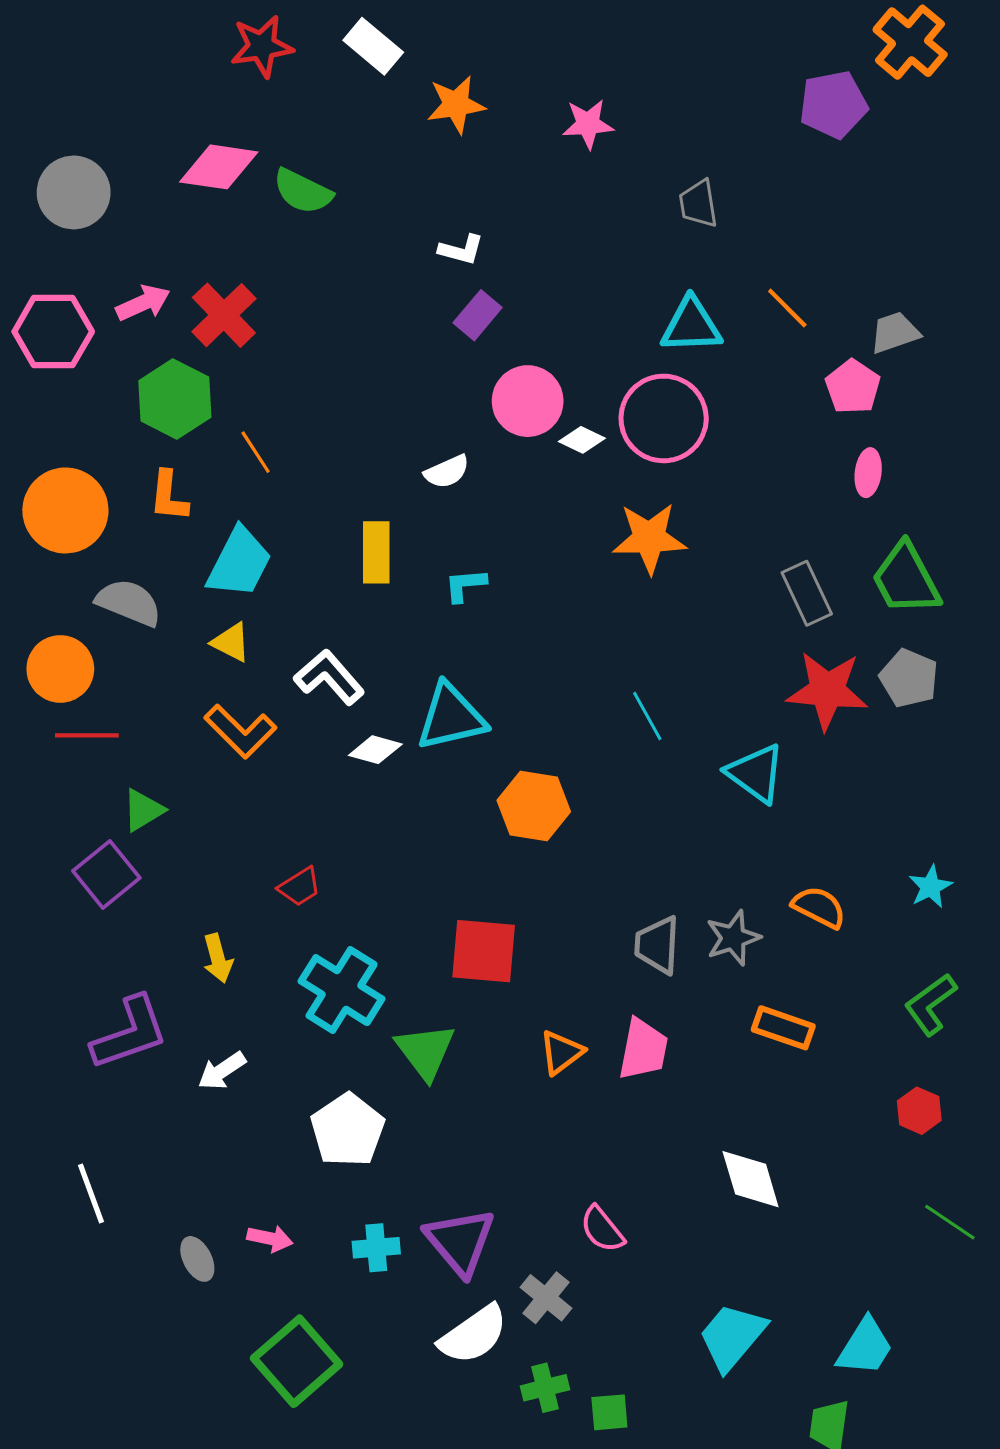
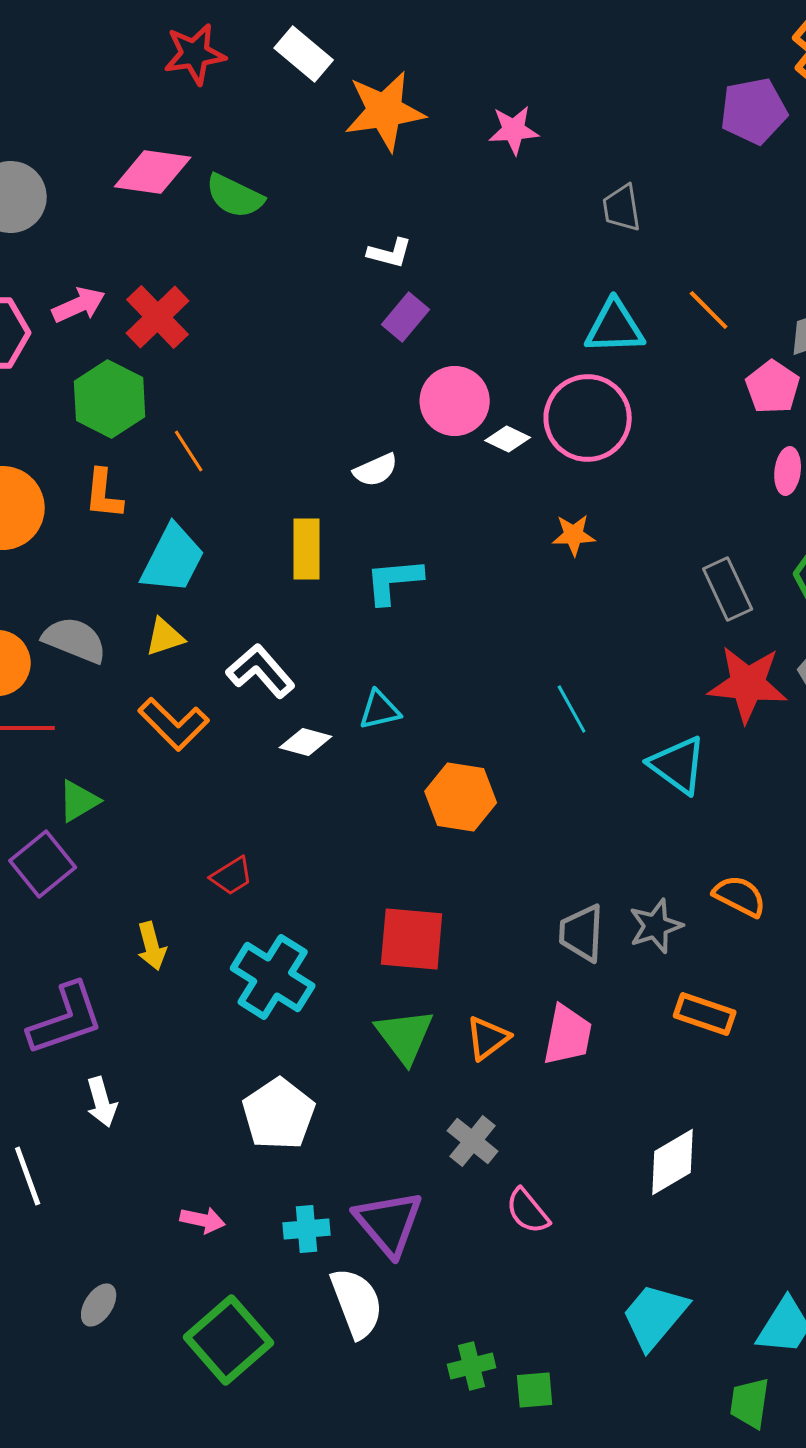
orange star: (456, 105) -> (385, 111), size x1.4
orange star: (649, 538) -> (574, 535), size x0.6
cyan L-shape: (465, 585) -> (394, 581), size x1.4
gray semicircle: (129, 602) -> (75, 640), moved
yellow triangle: (231, 642) -> (165, 637), turned -45
cyan triangle: (451, 717) -> (380, 710), size x0.6
green triangle: (425, 1051) -> (405, 1036), moved
white arrow: (222, 1071) -> (102, 1102), moved, turned -72
white diamond: (751, 1179) -> (673, 1162), turned 76
gray ellipse: (197, 1259) -> (99, 1305), moved, turned 60
gray cross: (546, 1298) -> (473, 1141), moved
white semicircle: (473, 1335) -> (357, 1303), moved, turned -76

